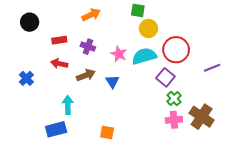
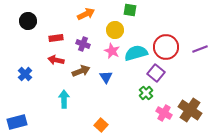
yellow circle: (148, 28) -> (115, 30), moved
purple line: (212, 68) -> (200, 49), moved
green cross: (174, 99) -> (146, 93), moved
pink cross: (174, 120) -> (164, 113), turned 35
blue rectangle: (56, 129) -> (17, 122), moved
orange square: (107, 132) -> (101, 125), turned 32

